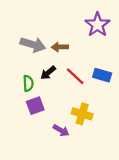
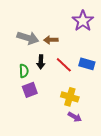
black arrow: (48, 73) -> (41, 62), turned -48
purple arrow: (61, 130) -> (75, 117), moved

